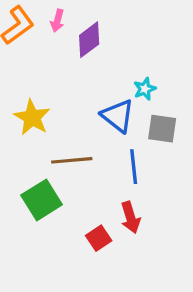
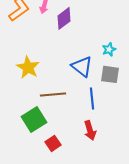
cyan star: (145, 89) -> (109, 49), moved
red square: (99, 238) -> (53, 143), moved

